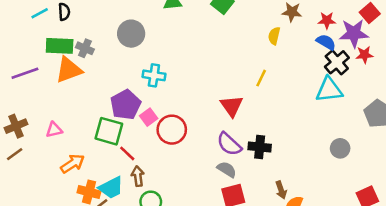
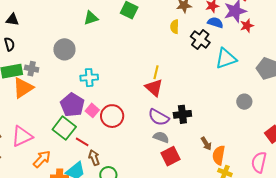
black cross: (337, 62) -> (200, 40), moved
yellow line: (261, 78) -> (156, 72), moved
pink triangle: (54, 130) -> (22, 136), size x1.6
green square: (109, 131) -> (64, 128), turned 35

